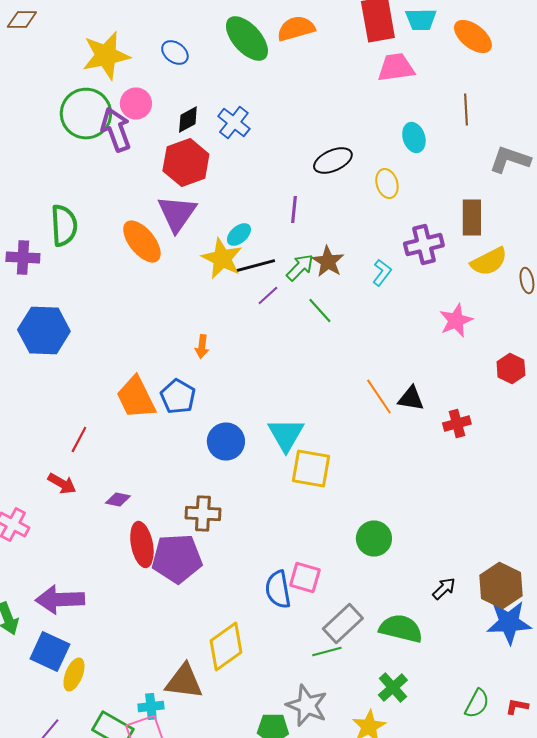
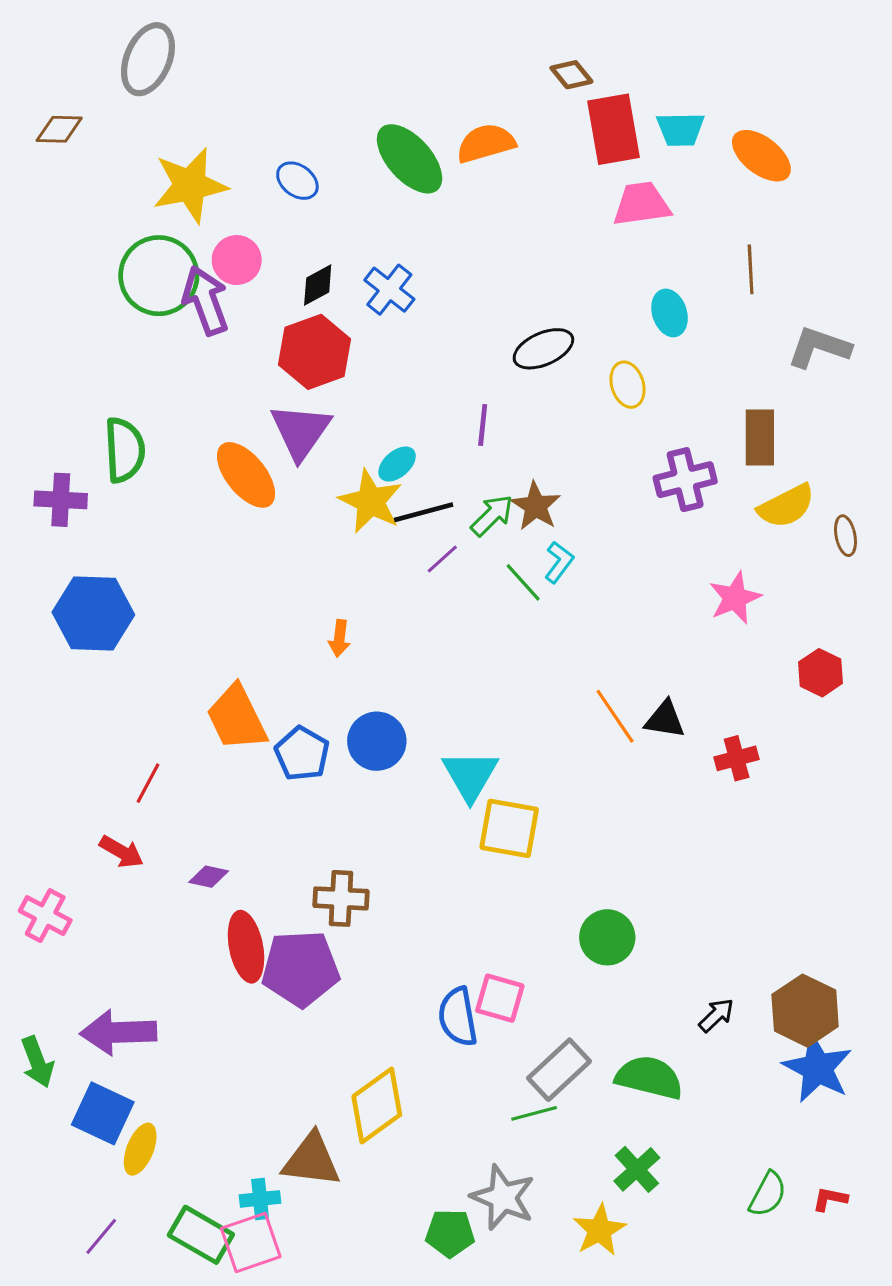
cyan L-shape: (382, 272) -> (559, 562), moved
blue pentagon: (178, 396) -> (302, 754), moved
blue circle: (226, 442) -> (377, 741), moved
blue star: (509, 622) -> (817, 1068), turned 30

